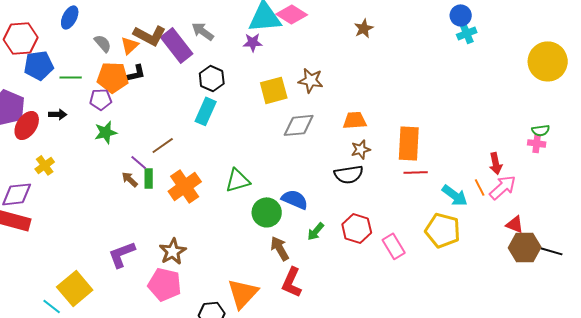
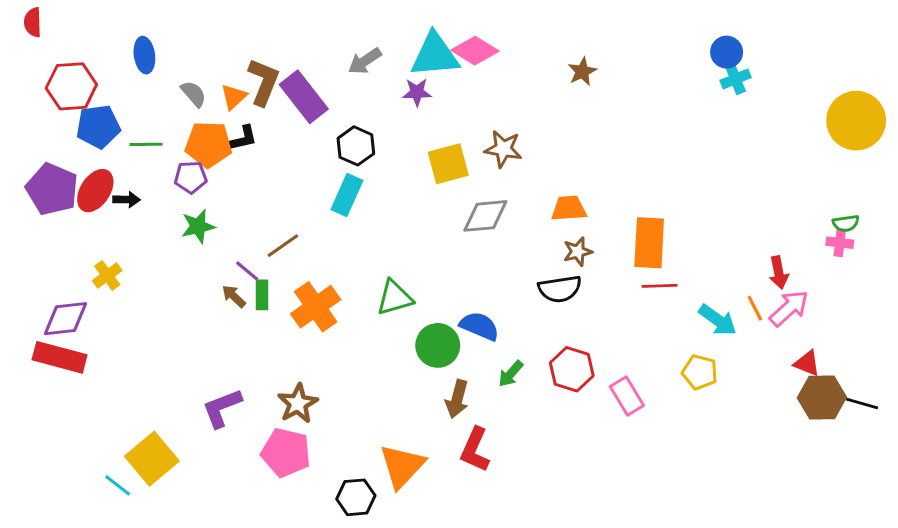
blue ellipse: (70, 17) -> (144, 55), turned -35
gray arrow: (203, 31) -> (365, 61), moved, turned -70
brown L-shape: (150, 35) -> (264, 82), turned -96
red ellipse: (27, 125) -> (95, 191), moved
yellow pentagon: (443, 230) -> (700, 372), size x0.7
brown arrow: (280, 248) -> (457, 399), turned -135

